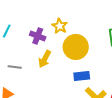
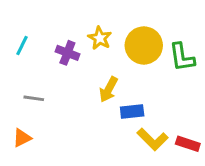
yellow circle: (76, 47) -> (144, 45), moved
yellow arrow: (45, 59) -> (109, 89), moved

